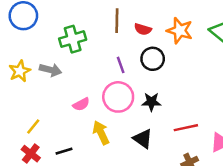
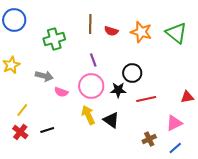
black circle: (153, 59) -> (132, 73), moved
gray arrow: (50, 70) -> (44, 76), moved
pink semicircle: (81, 104) -> (61, 92), turned 48
red line: (186, 128) -> (146, 99), moved
yellow arrow: (101, 133) -> (88, 115), moved

